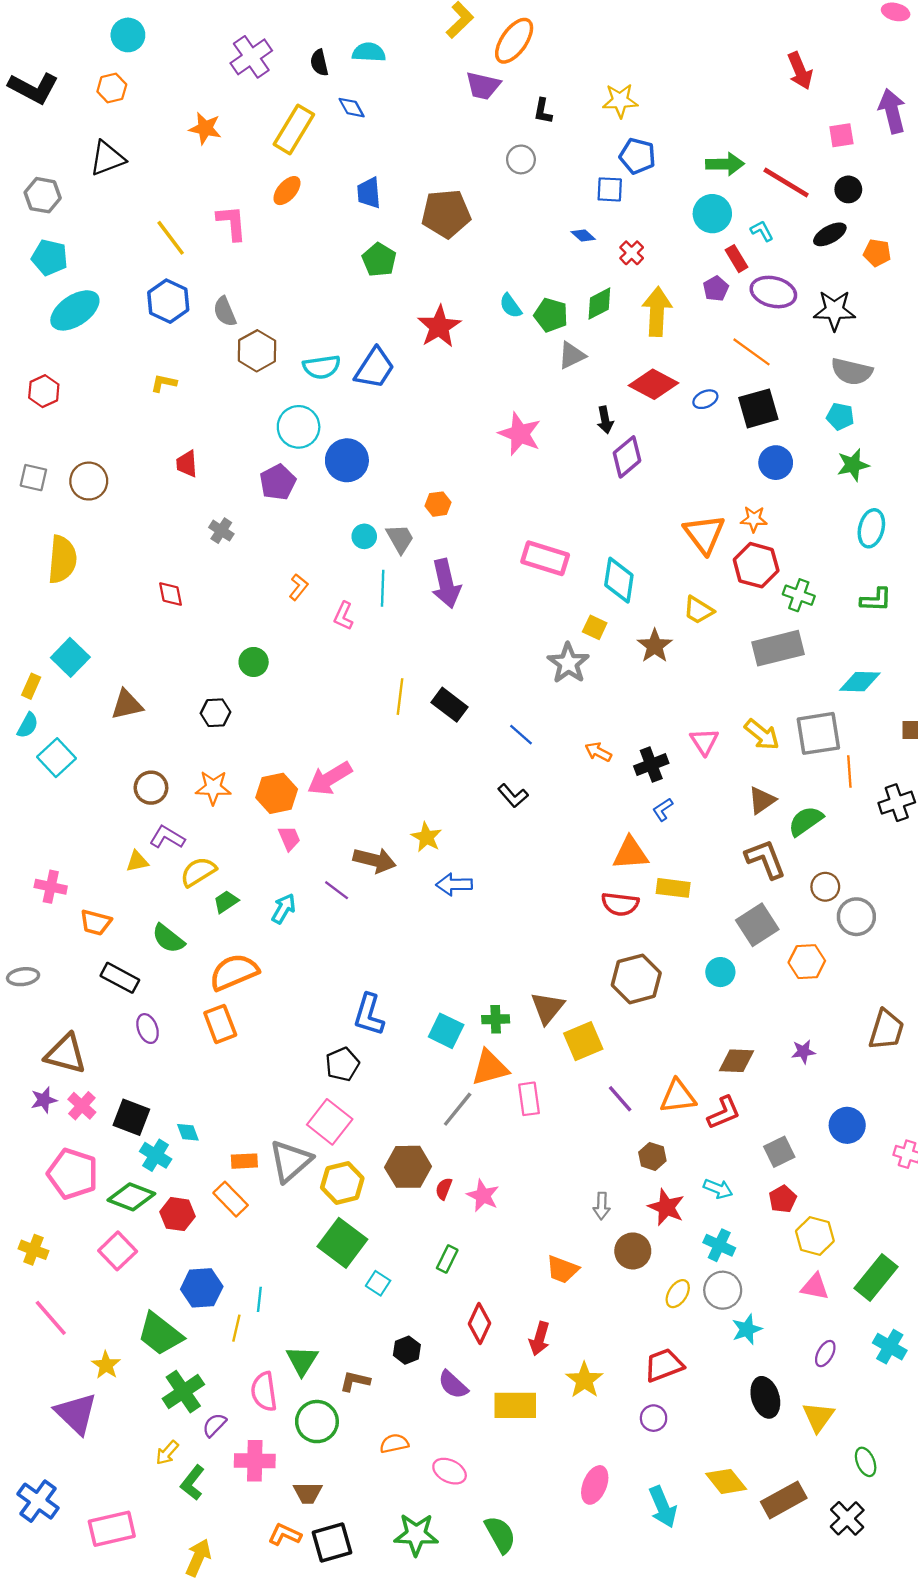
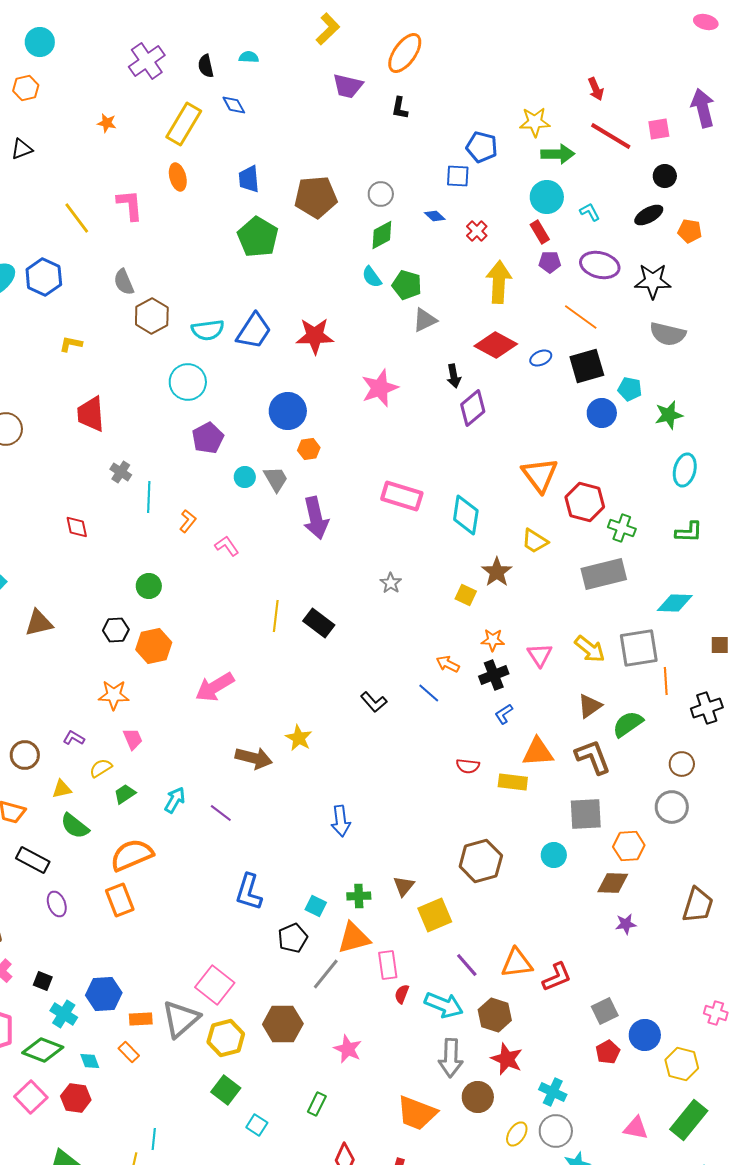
orange ellipse: (514, 41) -> (405, 53), moved
cyan semicircle: (369, 52) -> (249, 57), size x0.7
red arrow: (800, 71) -> (596, 89), moved, size x0.7
yellow star: (620, 101) -> (535, 122), moved
orange star: (205, 128) -> (107, 123), size x0.7
black triangle: (107, 158) -> (22, 149), size x0.7
gray circle: (521, 159) -> (381, 194), moved
red line: (786, 183) -> (611, 136), moved
orange ellipse: (287, 191) -> (178, 177), turned -56
red rectangle: (737, 259) -> (540, 232), moved
green pentagon: (379, 260) -> (258, 237), size x1.4
purple pentagon: (716, 289) -> (550, 262), turned 30
blue hexagon: (168, 301) -> (44, 277), moved
green diamond: (599, 304) -> (382, 235), moved
red star: (439, 327) -> (315, 336), moved, turned 30
cyan pentagon: (840, 416) -> (630, 389), moved
pink star: (520, 434) -> (380, 388), turned 30
blue circle: (347, 460) -> (288, 411), moved
red trapezoid: (187, 464) -> (91, 414), size x1.5
purple pentagon: (278, 482) -> (208, 438), moved
orange star: (754, 519) -> (493, 640), moved
cyan line: (383, 588) -> (149, 497), moved
pink L-shape: (343, 616) -> (227, 546), turned 120
yellow square: (595, 627) -> (466, 595), moved
gray star: (568, 663) -> (391, 583), moved, size x0.6
blue line: (521, 735) -> (429, 693), moved
brown circle: (151, 788) -> (25, 755), moved
orange hexagon: (277, 793) -> (154, 646), moved
purple L-shape: (167, 837) -> (74, 738), size x0.7
pink trapezoid: (289, 838) -> (133, 739), moved
orange triangle: (630, 853) -> (538, 752), moved
yellow triangle: (137, 861) -> (62, 789), moved
yellow semicircle: (198, 872) -> (101, 768), size x0.7
blue arrow: (454, 884) -> (341, 821), moved, turned -96
brown circle: (825, 887) -> (682, 764), moved
purple line: (337, 890) -> (221, 813), moved
red semicircle: (620, 904) -> (468, 766), moved, size x0.7
gray square: (757, 925) -> (586, 814), turned 30
brown triangle: (547, 1008) -> (404, 886), size x0.7
cyan square: (446, 1031) -> (316, 906), size x0.7
brown diamond: (737, 1061) -> (613, 883), moved
black pentagon: (342, 1064) -> (293, 938), moved
black square: (131, 1117) -> (43, 981), size x0.6
blue circle: (847, 1125) -> (645, 1035), moved
cyan diamond: (188, 1132) -> (90, 1061), moved
brown hexagon: (652, 1156) -> (495, 1015), size x1.4
red semicircle: (444, 1189) -> (402, 994), moved
cyan arrow: (718, 1189) -> (444, 1005), moved, size x1.5
orange rectangle: (231, 1199) -> (129, 1052), size x0.7
gray arrow: (602, 1206) -> (451, 1058), size x1.6
red hexagon: (178, 1214) -> (76, 1098), moved
yellow hexagon: (815, 1236) -> (682, 1064), moved
green square: (342, 1243) -> (226, 1090), size x0.7
orange trapezoid: (562, 1269) -> (417, 1113), size x1.4
blue hexagon: (202, 1288) -> (104, 994), moved

